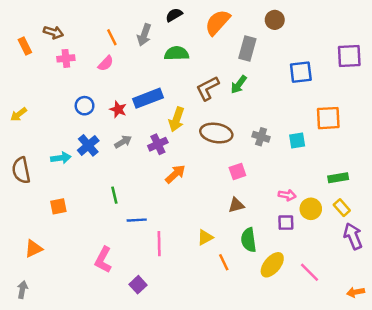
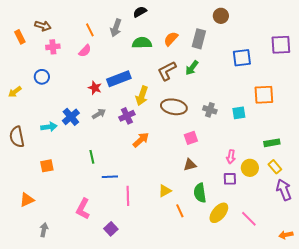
orange semicircle: (218, 22) -> (171, 39), moved, size x0.7
blue circle: (85, 106) -> (42, 77), moved
pink arrow: (287, 195) -> (231, 157), turned 88
gray arrow: (22, 290) -> (44, 230), moved

